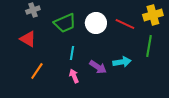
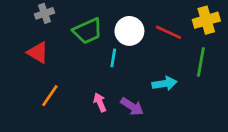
cyan line: (72, 53) -> (113, 58), moved
purple arrow: (98, 67) -> (132, 106), moved

